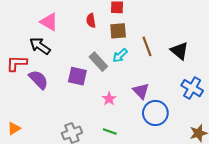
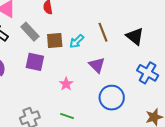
brown square: (118, 31) -> (55, 41), moved
gray rectangle: (98, 62) -> (30, 32), moved
purple triangle: (141, 91) -> (97, 65), moved

